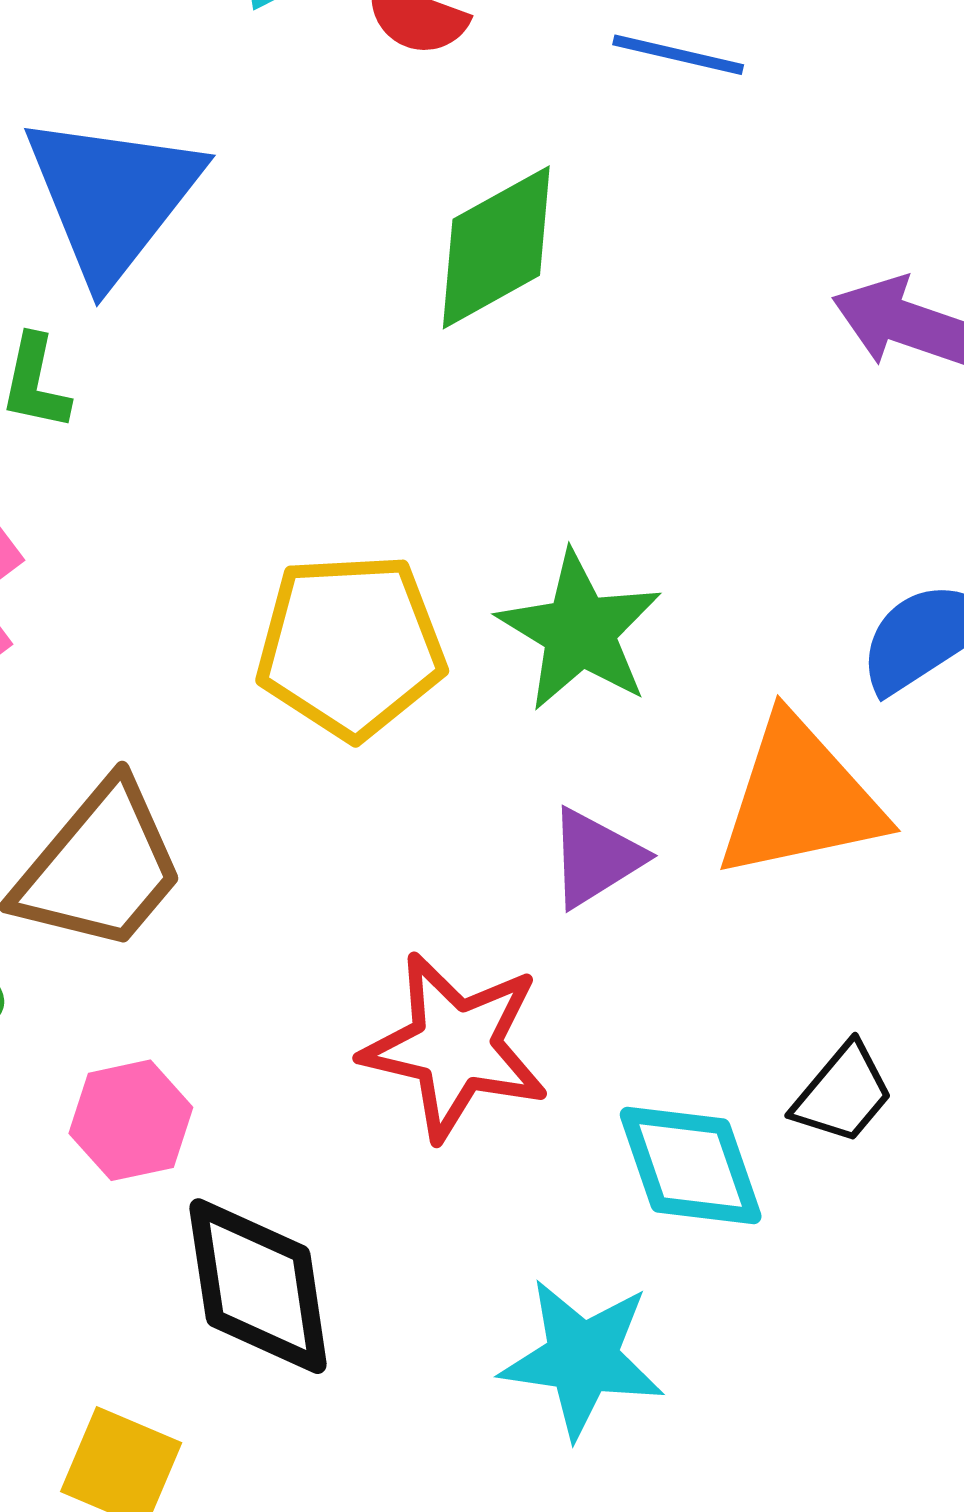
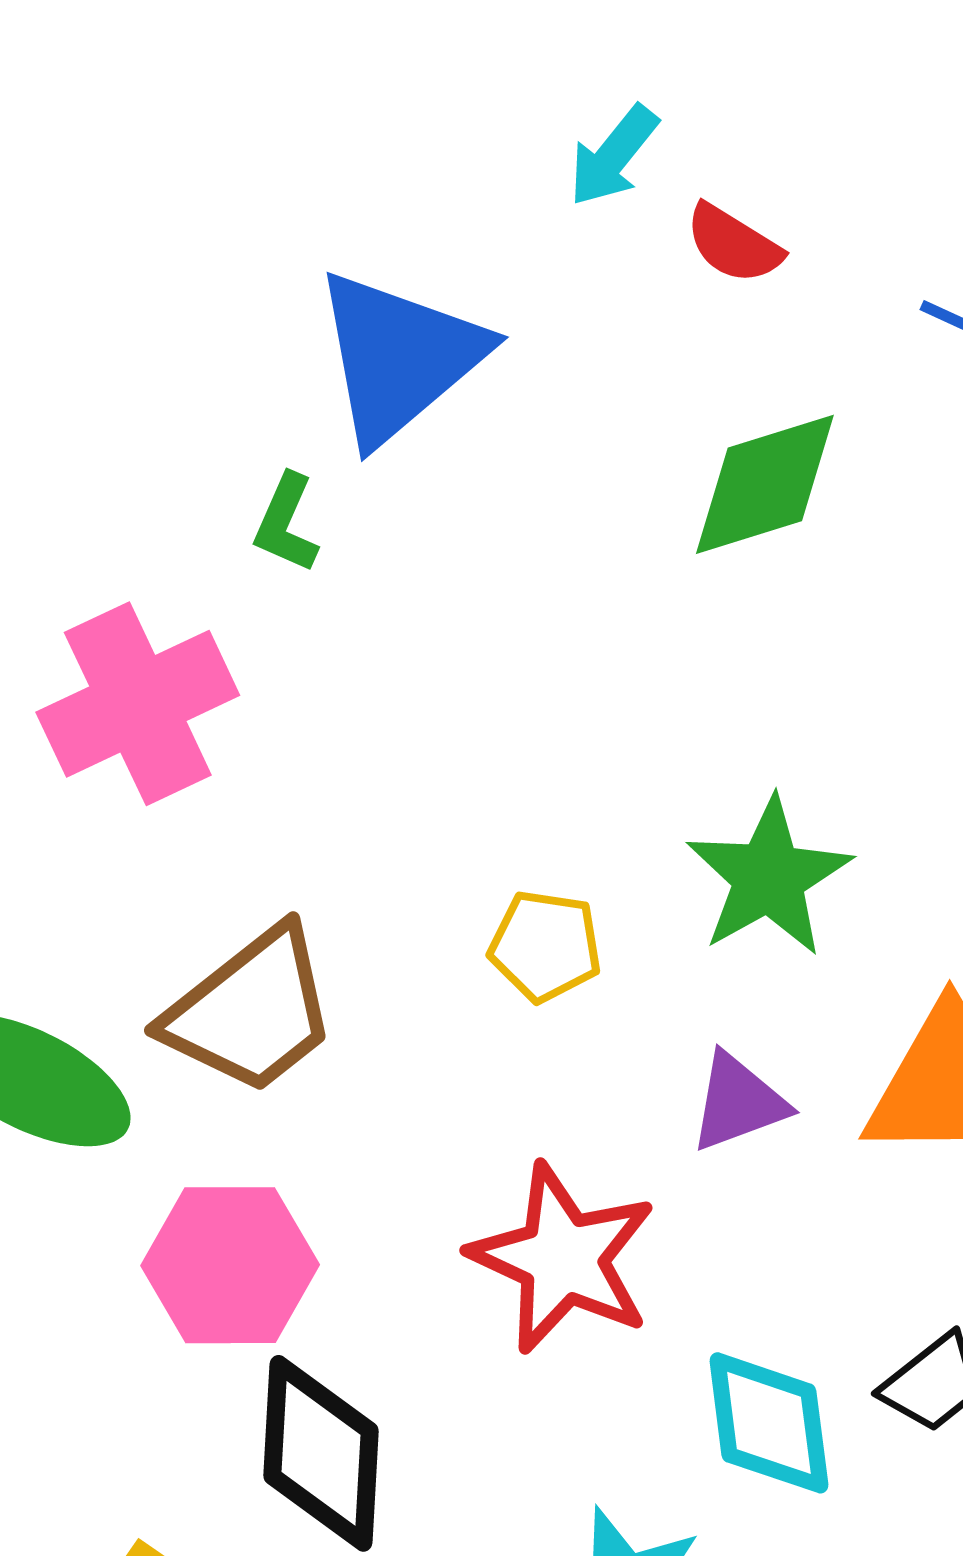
yellow pentagon: (351, 646) -> (545, 946), moved, size x0.6
pink hexagon: (131, 1120) -> (230, 1265), size x1.4

